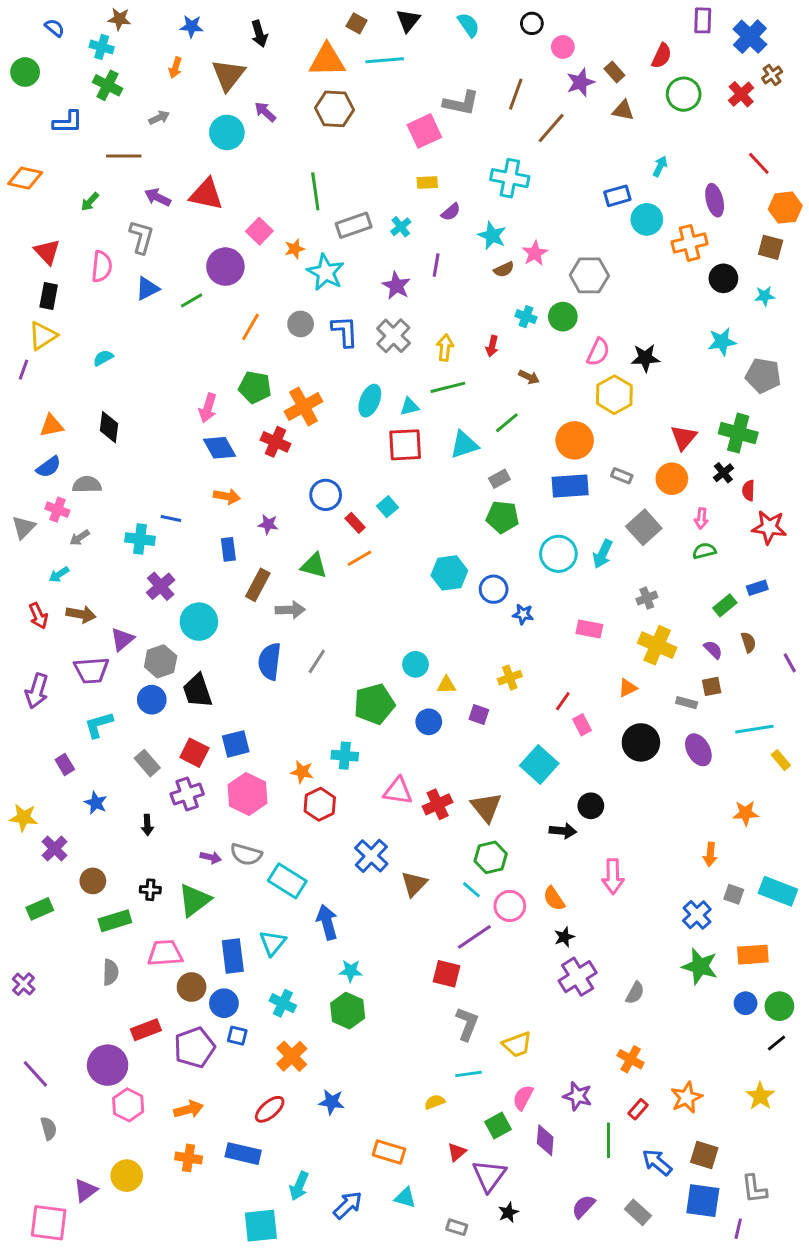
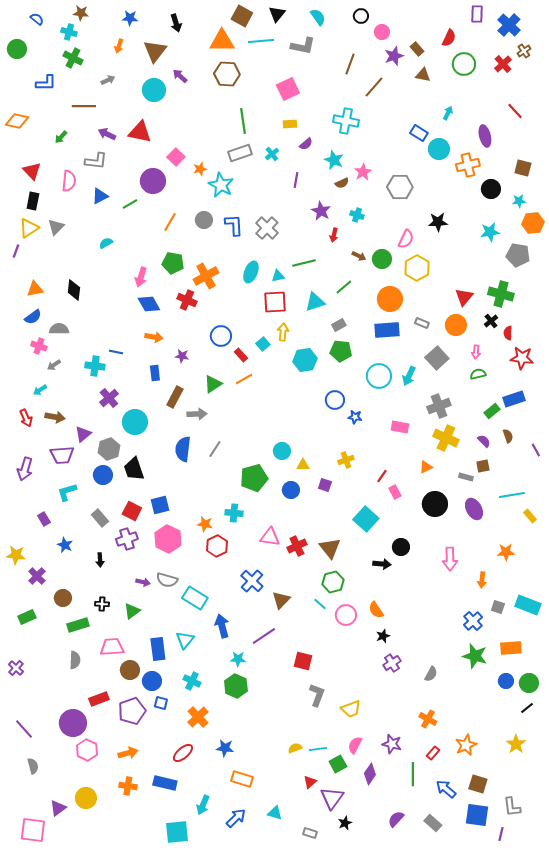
brown square: (357, 23) -> (242, 16), size x1.5
gray L-shape: (461, 103) -> (303, 46), moved
green line: (315, 191) -> (243, 121), moved
blue rectangle: (617, 196) -> (419, 133), turned 48
orange hexagon: (785, 208) -> (533, 223), moved
gray L-shape: (141, 237) -> (96, 161), turned 80
purple star: (396, 286) -> (321, 211), moved
green circle: (563, 317) -> (382, 259), moved
yellow arrow: (445, 348) -> (283, 332), moved
cyan semicircle: (103, 358) -> (106, 243), moved
black star: (645, 358) -> (438, 222), moved
gray triangle: (24, 527) -> (56, 227), moved
green triangle: (314, 566) -> (213, 384), turned -48
cyan hexagon: (449, 573) -> (305, 360), moved
blue rectangle: (757, 588) -> (514, 399), size x1.5
gray cross: (647, 598) -> (439, 406), size x1.6
pink arrow: (613, 877) -> (450, 559), moved
green triangle: (194, 900) -> (132, 611), size x0.7
purple line: (474, 937) -> (264, 636), moved
purple cross: (578, 977) -> (392, 663), size x0.7
cyan line: (469, 1074) -> (318, 749), moved
purple diamond: (545, 1140) -> (370, 774), turned 30
orange rectangle: (389, 1152) -> (242, 779), moved

